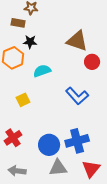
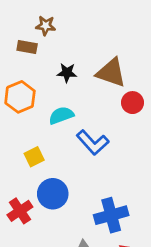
black star: (30, 42) -> (67, 73), moved
blue L-shape: (77, 96) -> (93, 142), moved
blue circle: (49, 145) -> (53, 194), moved

